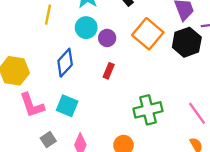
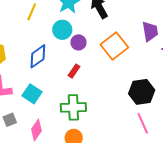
black hexagon: (187, 42) -> (142, 92), moved
green cross: (148, 110) -> (73, 107), moved

